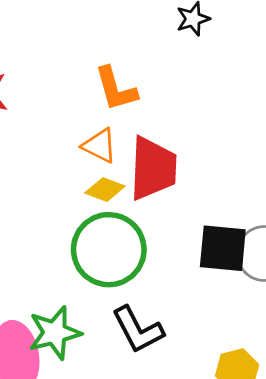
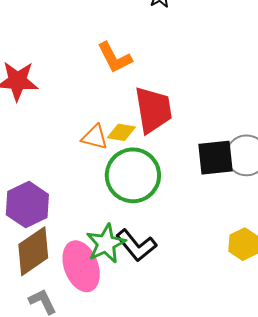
orange triangle: (100, 146) -> (95, 137), moved
black L-shape: (138, 330) -> (136, 245), moved

